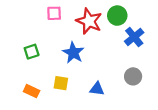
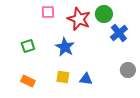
gray circle: (133, 76) -> (128, 70), moved
yellow square: (61, 83) -> (63, 77), moved

